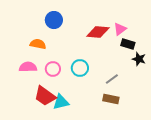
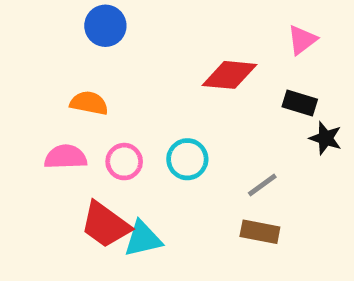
blue circle: (54, 20) -> (105, 26), moved
pink triangle: (120, 29) -> (302, 40), moved

